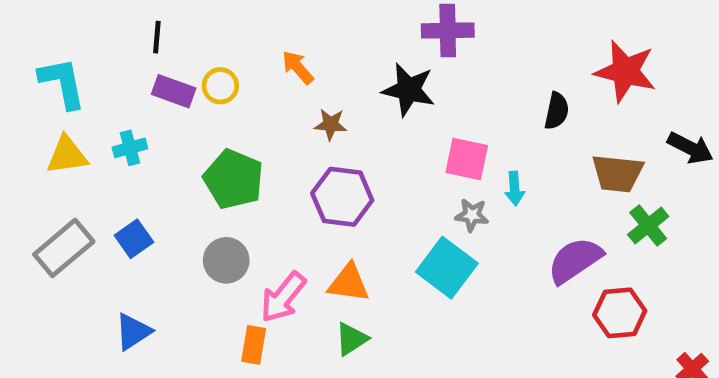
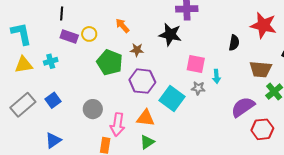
green pentagon: (234, 179) -> (110, 62), moved
cyan square: (447, 268) -> (172, 99), moved
pink arrow: (283, 297) -> (117, 125), turned -30

